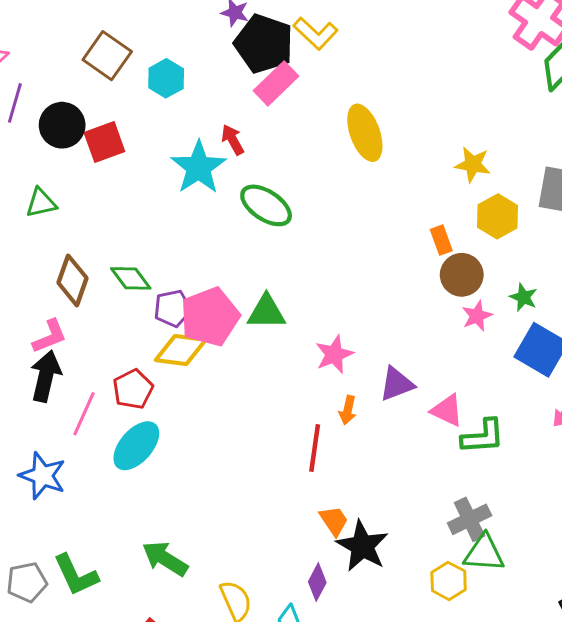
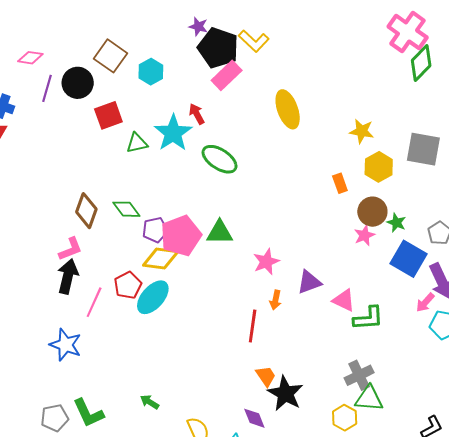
black circle: (62, 125) -> (78, 83), moved
green triangle: (41, 203) -> (137, 143), moved
brown circle: (462, 275) -> (372, 212), moved
cyan ellipse: (136, 446) -> (153, 297), moved
green arrow: (165, 559) -> (150, 402), size x0.6
purple diamond: (317, 582) -> (254, 418), turned -50

